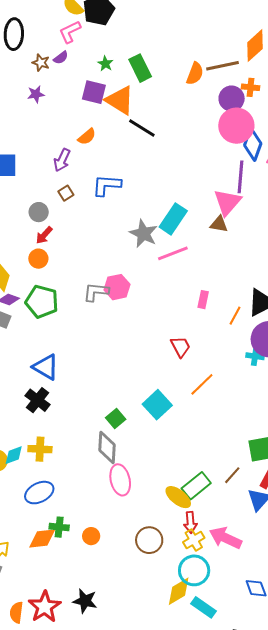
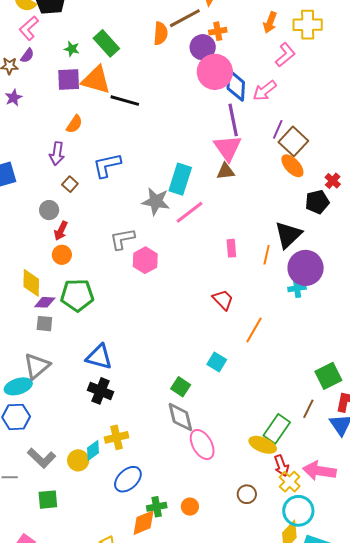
gray L-shape: (96, 292) -> (122, 239), moved
cyan square: (157, 405) -> (217, 362), size x0.7
brown circle: (149, 540) -> (247, 494), size x0.7

